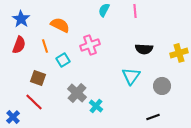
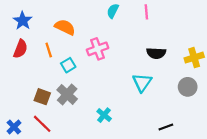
brown square: (38, 78) -> (42, 97), moved
gray circle: (162, 86) -> (188, 87), moved
gray cross: (77, 93) -> (67, 94), moved
red line: (34, 102) -> (42, 124), moved

